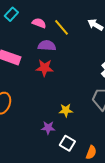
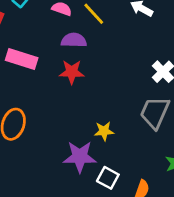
purple star: (48, 128) -> (80, 157), size x1.6

